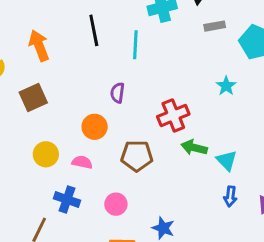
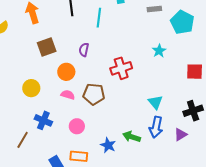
brown square: (33, 98) -> (47, 47), moved
green arrow: (194, 148) -> (132, 137), moved
pink semicircle: (82, 162) -> (68, 95), moved
blue arrow: (230, 196) -> (156, 127), size x1.5

